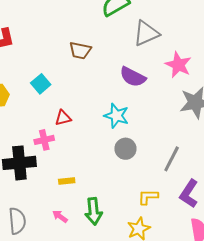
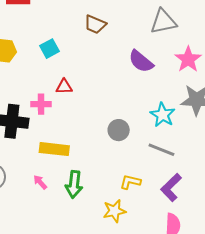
cyan star: (116, 116) -> (163, 115), moved
gray line: (172, 159) -> (161, 150), turned 72
yellow rectangle: (67, 181) -> (54, 149), size x1.8

